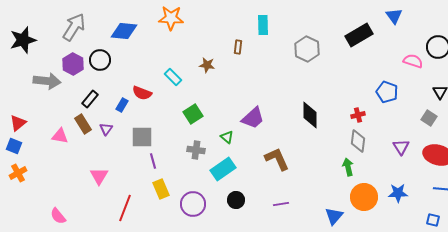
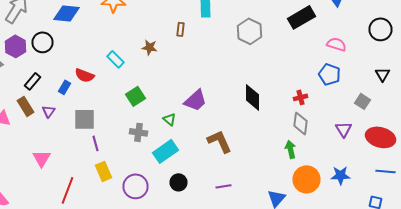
pink semicircle: (413, 61) -> (336, 44), moved
gray square: (429, 118) -> (362, 101), moved

